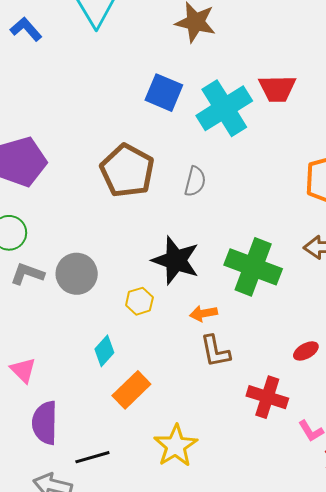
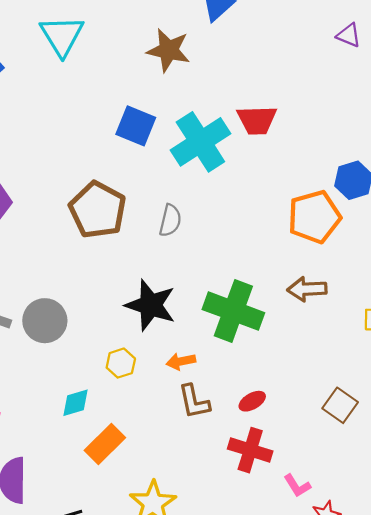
yellow hexagon: (139, 301) -> (121, 363), moved
cyan diamond: (104, 351) -> (76, 403), turned 32
red ellipse: (306, 351) -> (252, 401), moved

